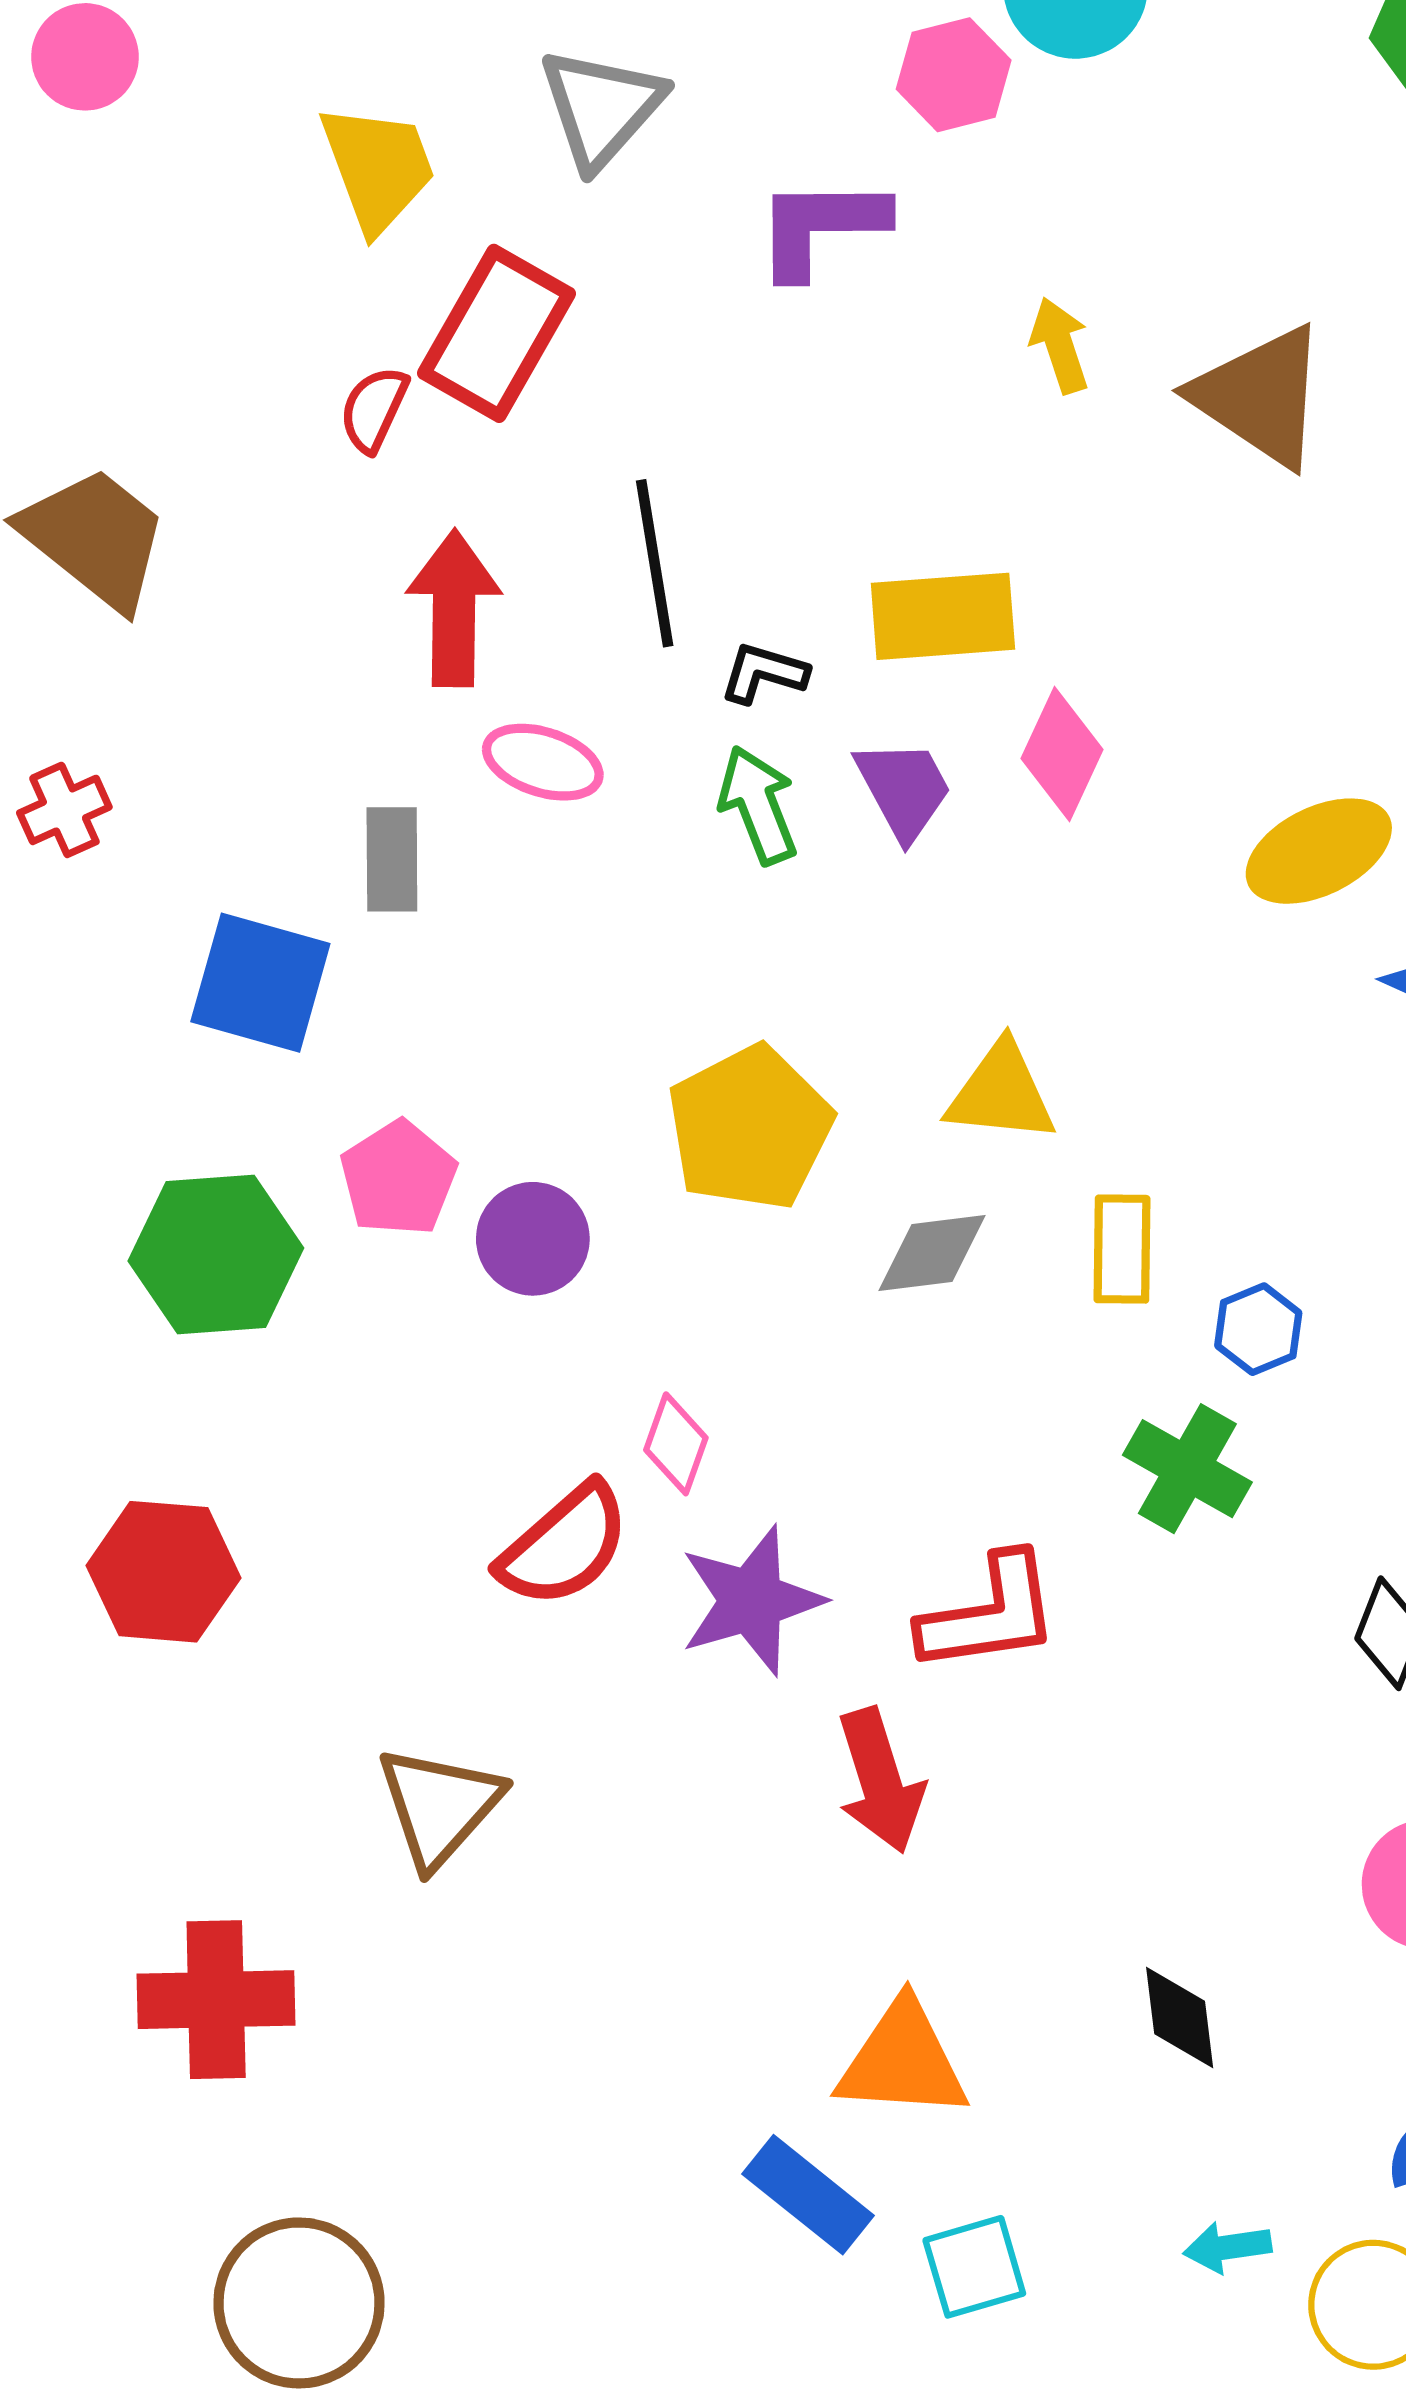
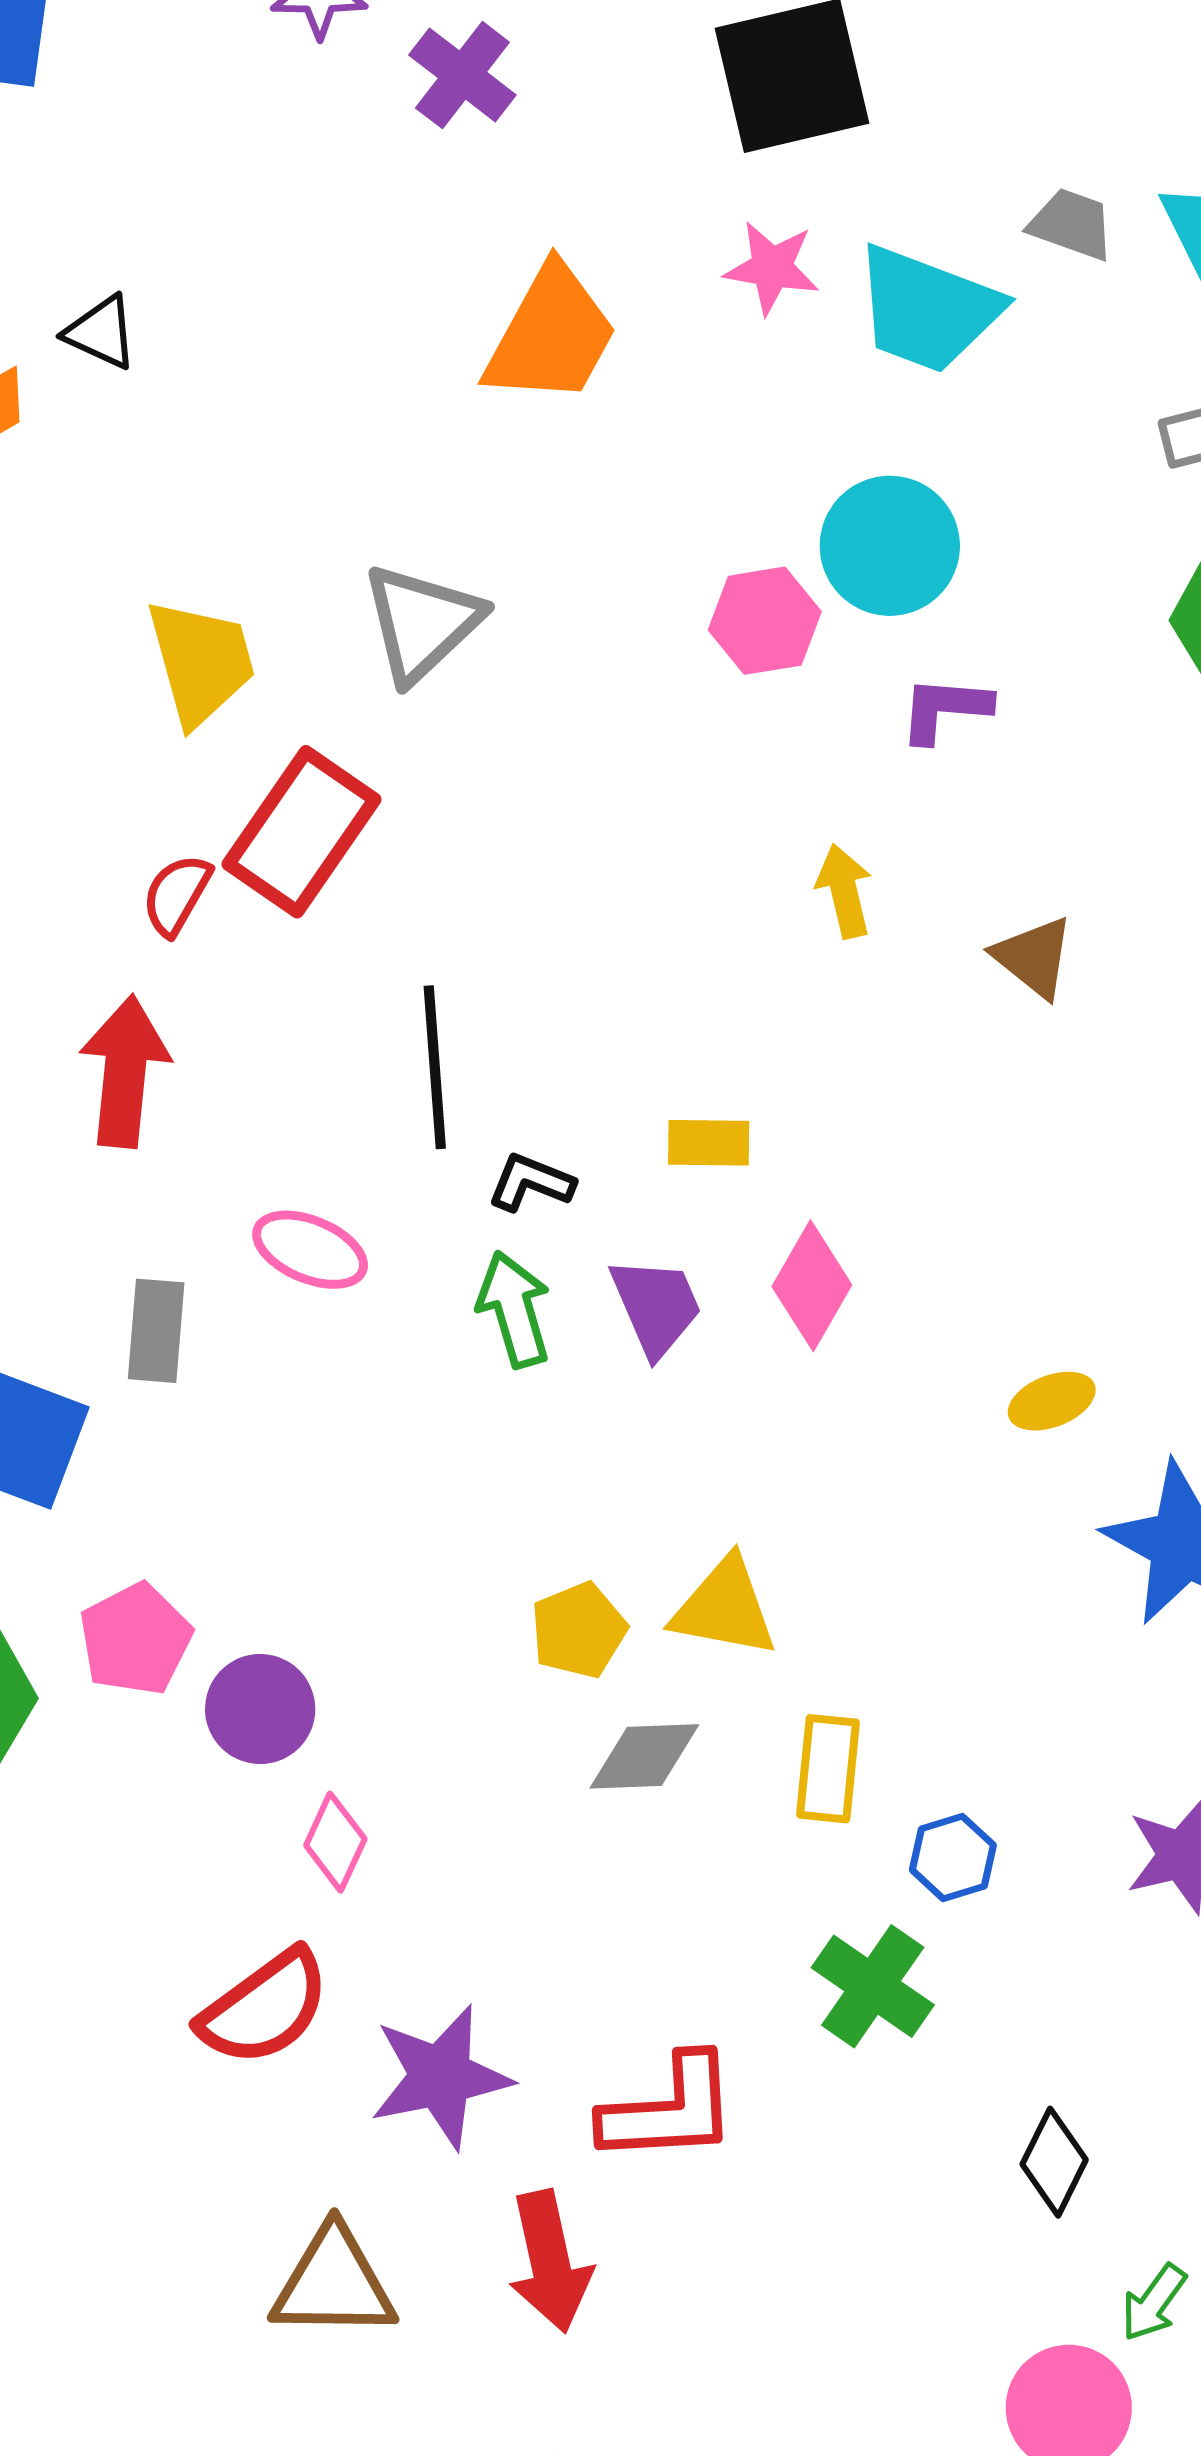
purple L-shape: (821, 227) -> (945, 709), moved, size x0.7
brown triangle: (1260, 396) -> (1034, 957), size x0.6
red arrow: (454, 608) -> (125, 1071), moved
yellow rectangle: (943, 616) -> (709, 1143), size x0.6
yellow ellipse: (1319, 851) -> (1052, 1401), size x0.6
yellow pentagon: (750, 1128) -> (579, 1630), moved, size x0.6
pink diamond: (676, 1444) -> (335, 1842), moved
brown triangle: (439, 1806) -> (334, 2283), moved, turned 44

